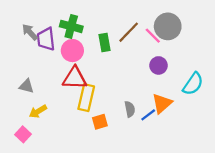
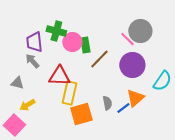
gray arrow: (30, 32) -> (32, 61), moved
brown line: (129, 32) -> (99, 59), moved
pink circle: (72, 51) -> (72, 42), moved
purple circle: (159, 65) -> (132, 65), size x1.6
orange square: (100, 122) -> (81, 114), size x1.6
pink square: (23, 134) -> (14, 125), size x1.5

